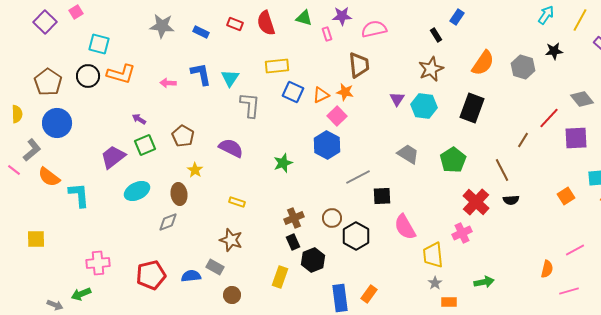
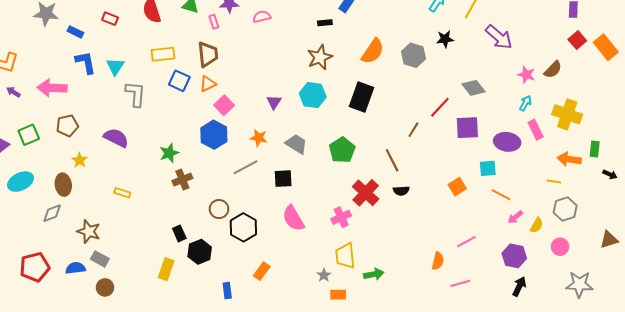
red rectangle: (235, 24) -> (110, 19), moved
pink semicircle: (374, 29) -> (262, 17), size x0.7
blue rectangle: (201, 32) -> (75, 32), moved
black rectangle: (436, 35) -> (325, 23), turned -64
brown trapezoid: (359, 65) -> (208, 54), moved
pink arrow: (168, 83) -> (52, 88), moved, size x1.8
orange star: (345, 92) -> (259, 138), moved
purple triangle: (397, 99) -> (274, 102), moved
purple arrow: (139, 119) -> (13, 92), moved
brown pentagon: (183, 136) -> (67, 126), turned 30
black square: (382, 196) -> (283, 179), moved
brown cross: (294, 218) -> (182, 180), moved
pink cross: (462, 233) -> (341, 217), moved
brown star: (231, 240) -> (89, 231), moved
yellow trapezoid: (433, 255) -> (345, 256), moved
orange rectangle: (369, 294) -> (262, 271), moved
brown circle: (232, 295) -> (105, 287), moved
blue rectangle: (340, 298) -> (227, 290), size x0.6

